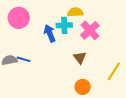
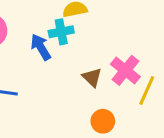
pink cross: (90, 30) -> (125, 70), moved

